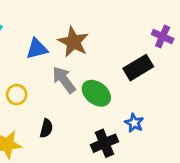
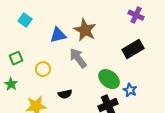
purple cross: (163, 36) -> (136, 15), moved
green ellipse: (96, 93) -> (109, 79), moved
black semicircle: (46, 128) -> (65, 94), turned 64

